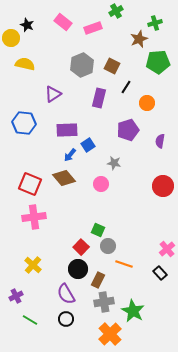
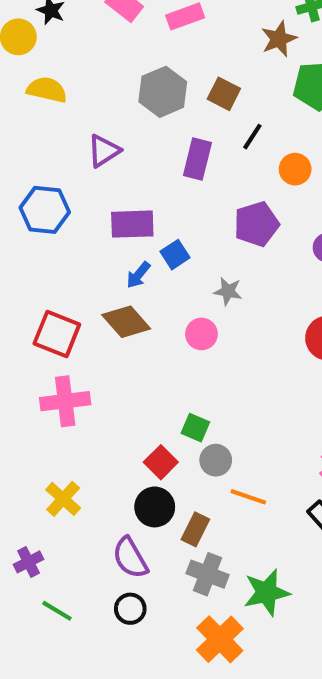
gray cross: (104, 302) -> (208, 574), turned 30
green star: (133, 311) -> (267, 592), turned 30

